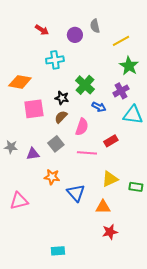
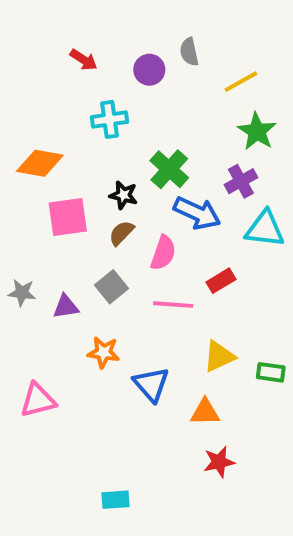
blue arrow: (99, 107) -> (197, 213), size x1.6

